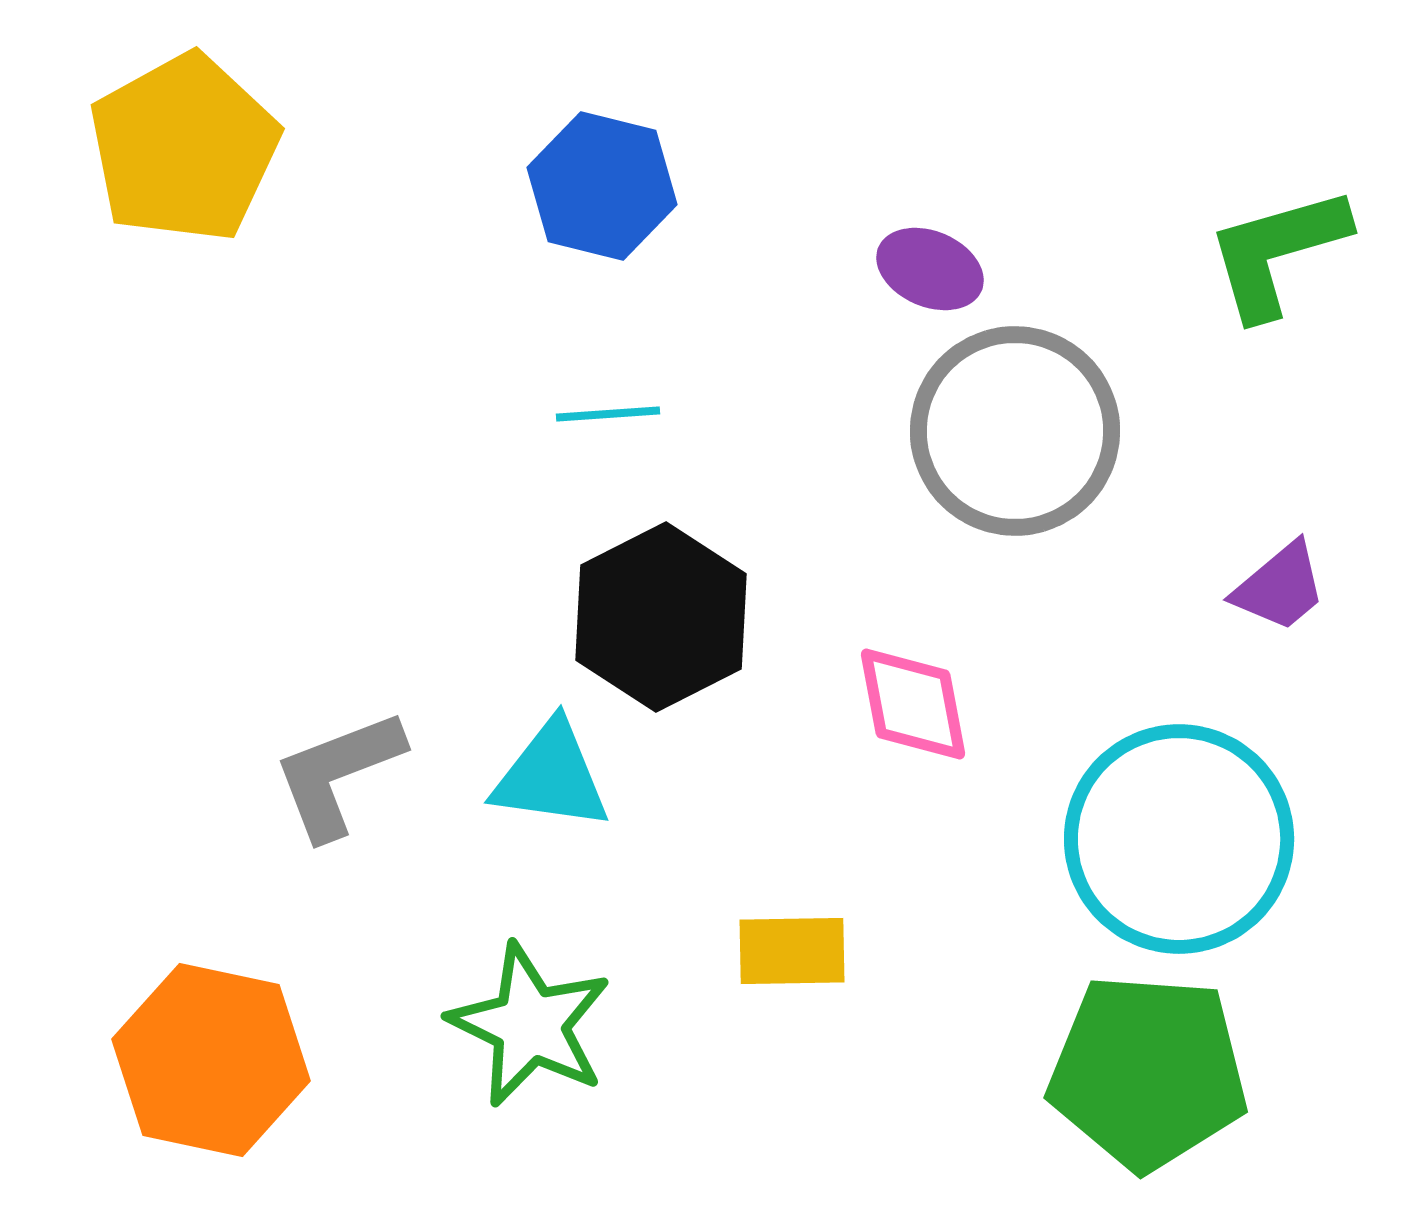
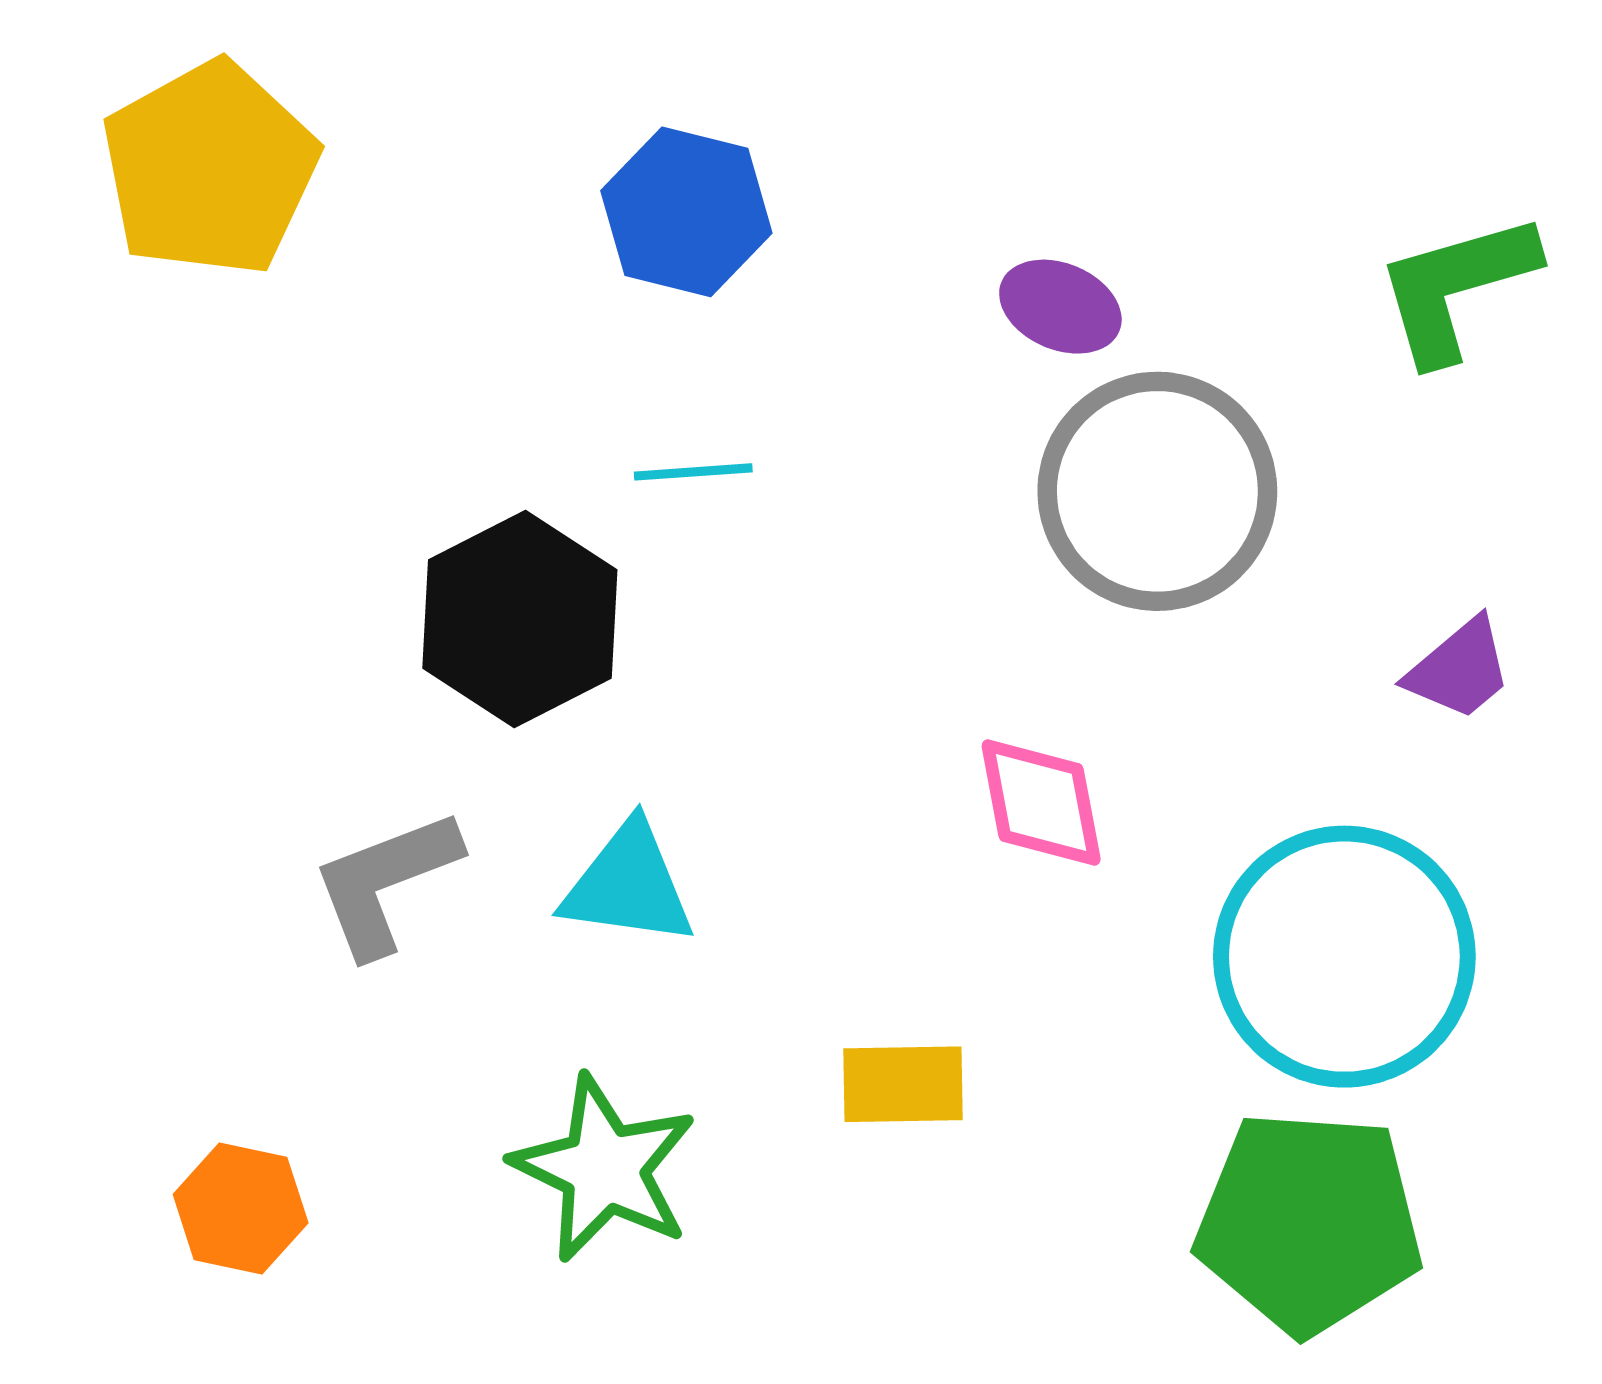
black hexagon: (661, 617) -> (520, 619), moved
orange hexagon: (211, 1060) -> (241, 1209), size x0.6

